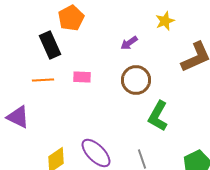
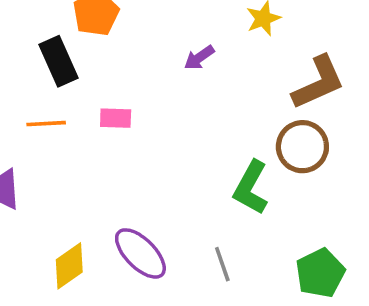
brown circle: (136, 80) -> (302, 147), moved

